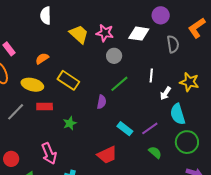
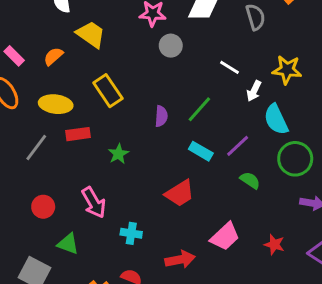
yellow trapezoid: (79, 34) -> (91, 34), moved
orange semicircle: (42, 59) -> (53, 56), moved
white line: (151, 75) -> (229, 67), turned -56
yellow rectangle: (68, 80) -> (108, 91), turned 30
green line: (119, 84) -> (199, 109), moved
red circle: (11, 159) -> (43, 207), moved

